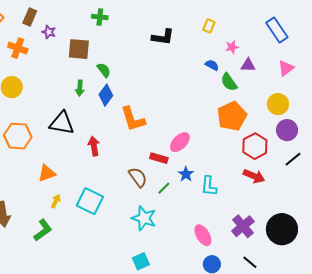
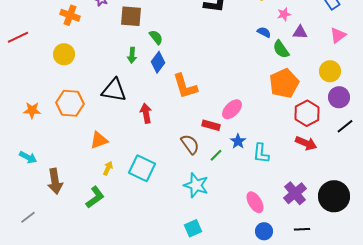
black line: (250, 262) -> (302, 229), turned -42

